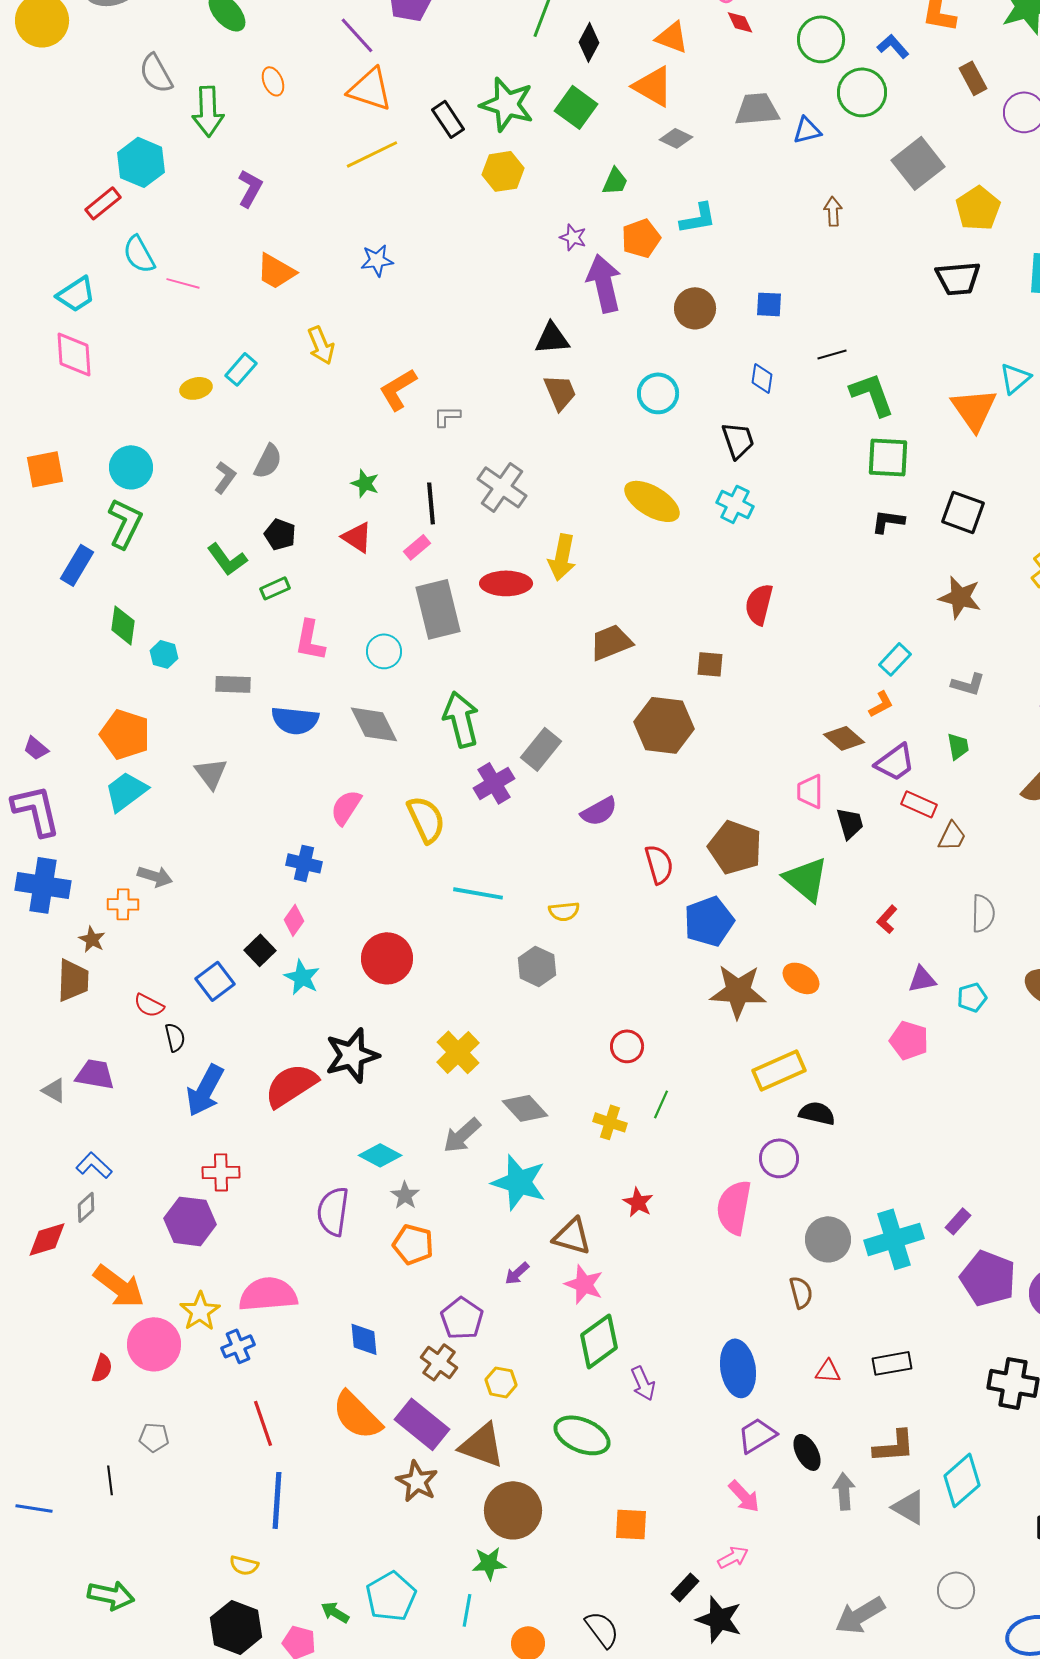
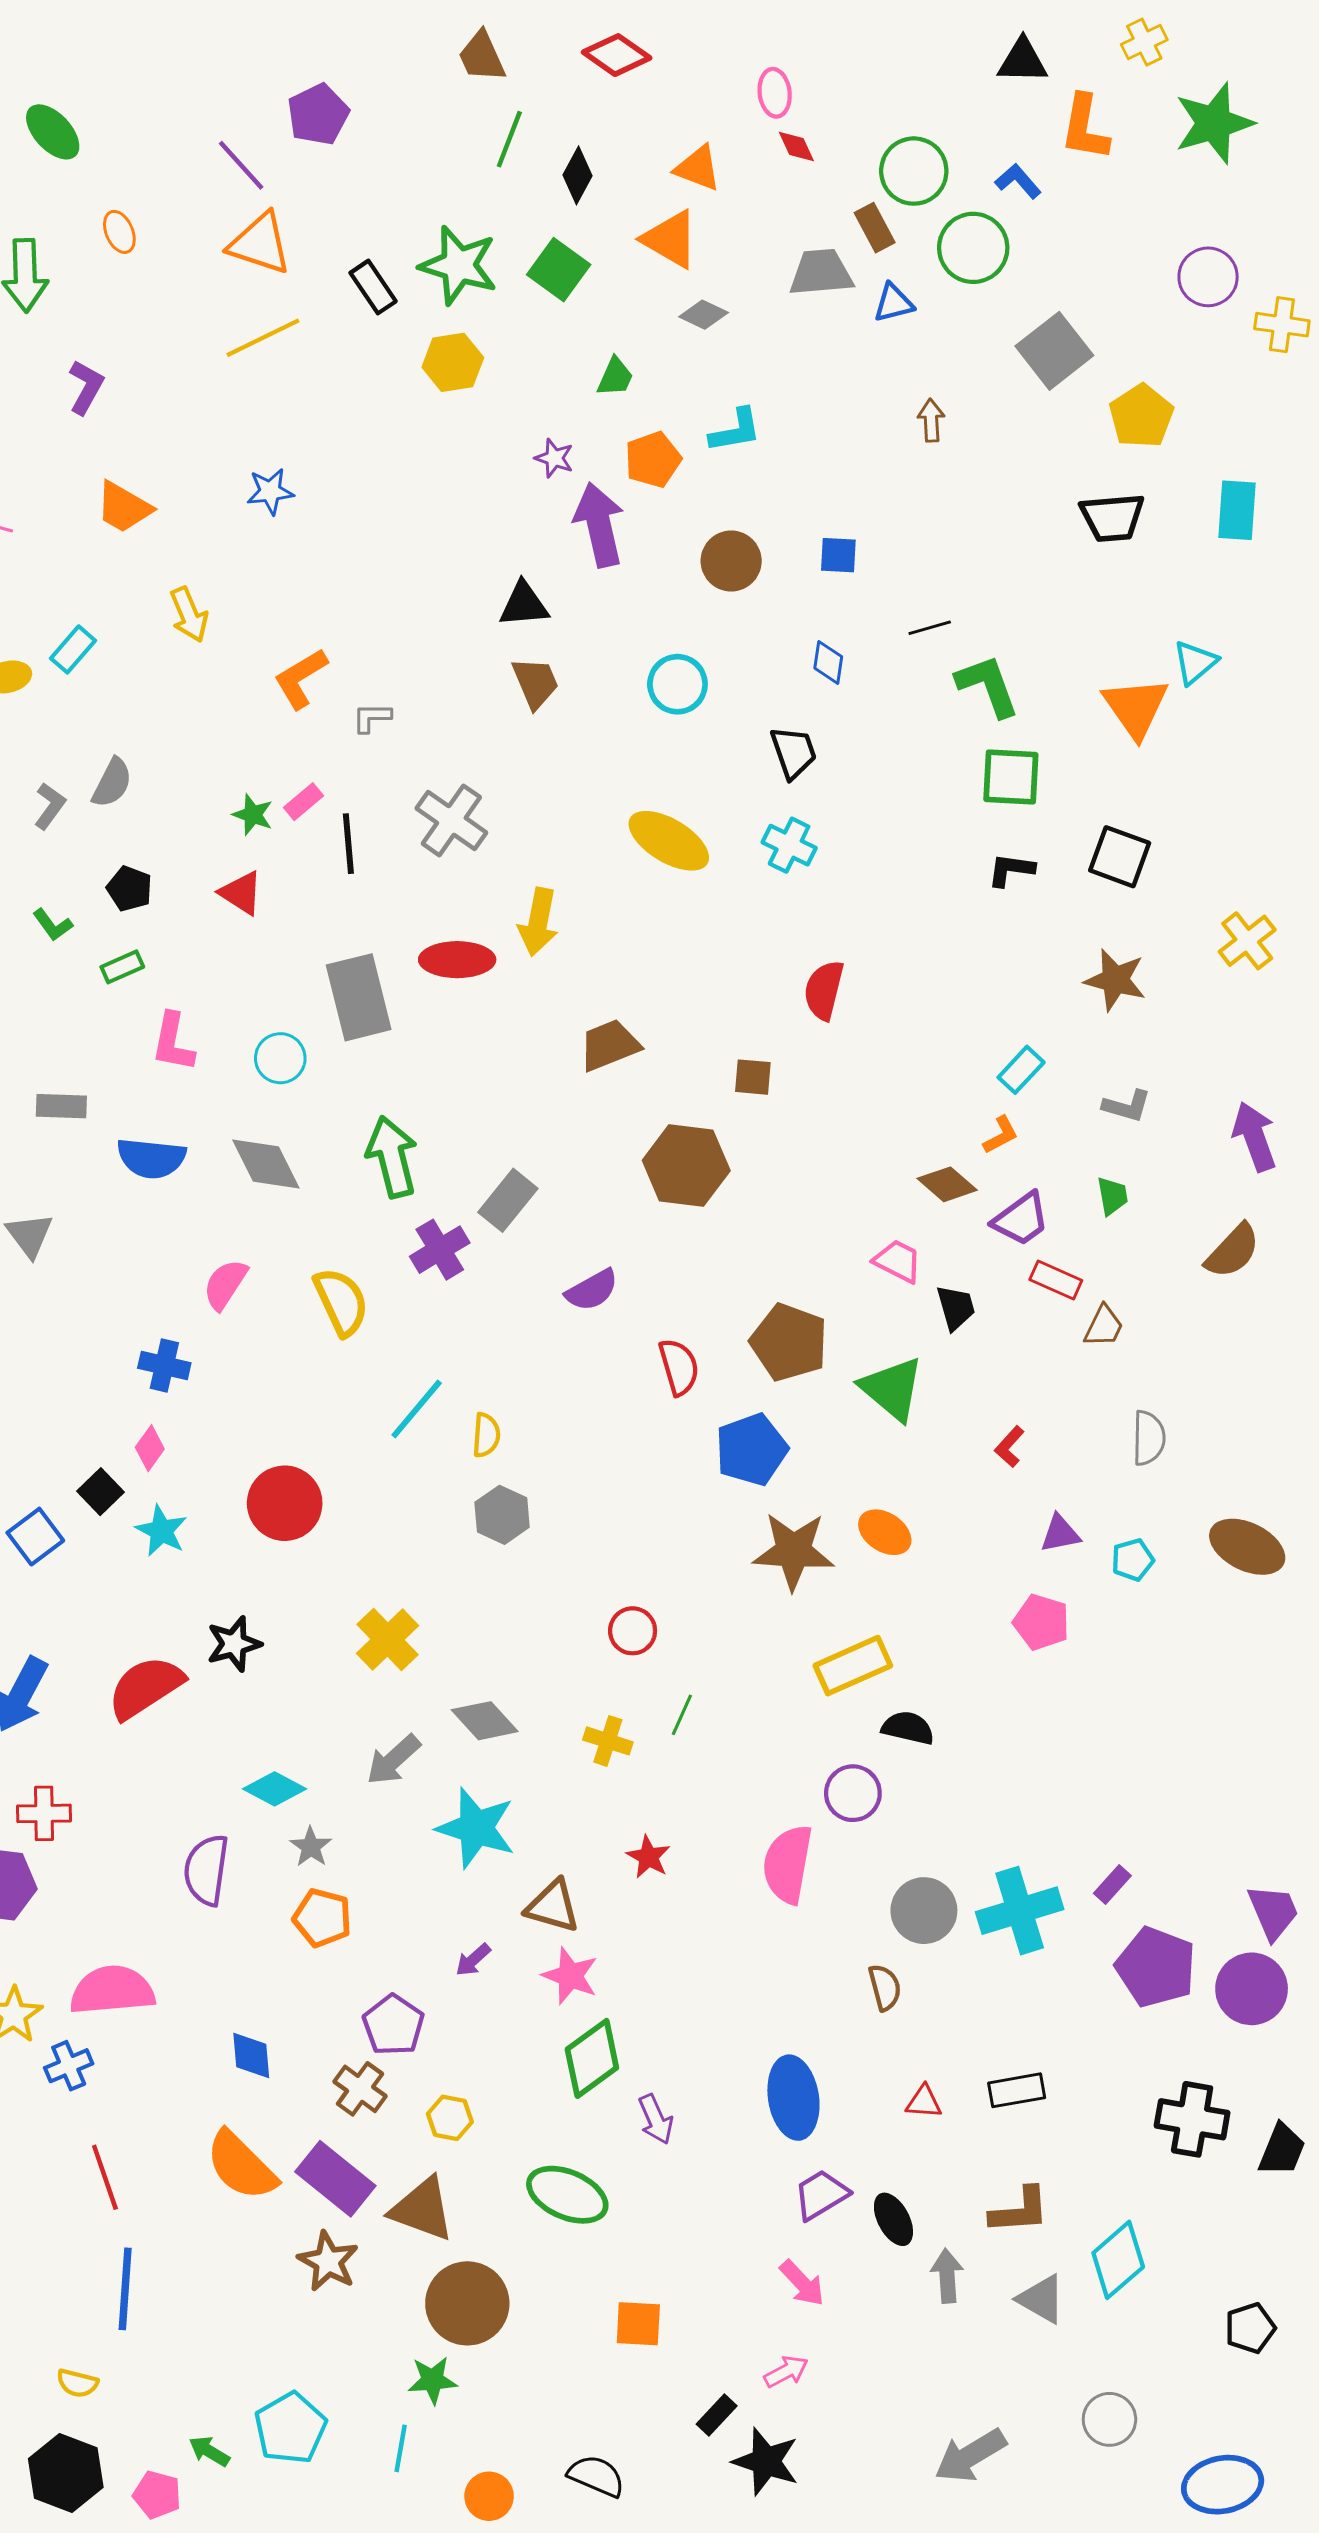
brown rectangle: (973, 78) -> (875, 228), moved
pink rectangle: (417, 547) -> (303, 802), moved
green L-shape: (227, 559) -> (53, 925), size x0.7
pink trapezoid: (810, 791) -> (898, 1261), turned 117
cyan line: (478, 893) -> (417, 1409), turned -60
yellow semicircle: (564, 911) -> (486, 1435), moved, turned -80
black star: (352, 1055) -> (234, 1644), size x0.7
black semicircle: (602, 1629) -> (596, 2476), turned -30

